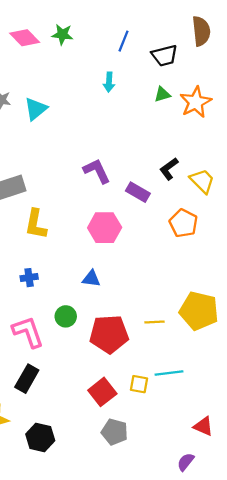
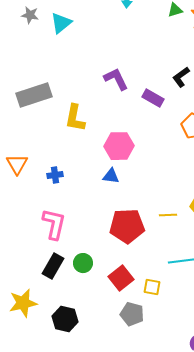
yellow L-shape: (36, 224) -> (75, 118), moved
pink hexagon: (105, 228) -> (119, 146), moved
green circle: (66, 316) -> (83, 263), moved
pink L-shape: (28, 332) -> (54, 224), turned 32
yellow square: (139, 384) -> (152, 287), moved

